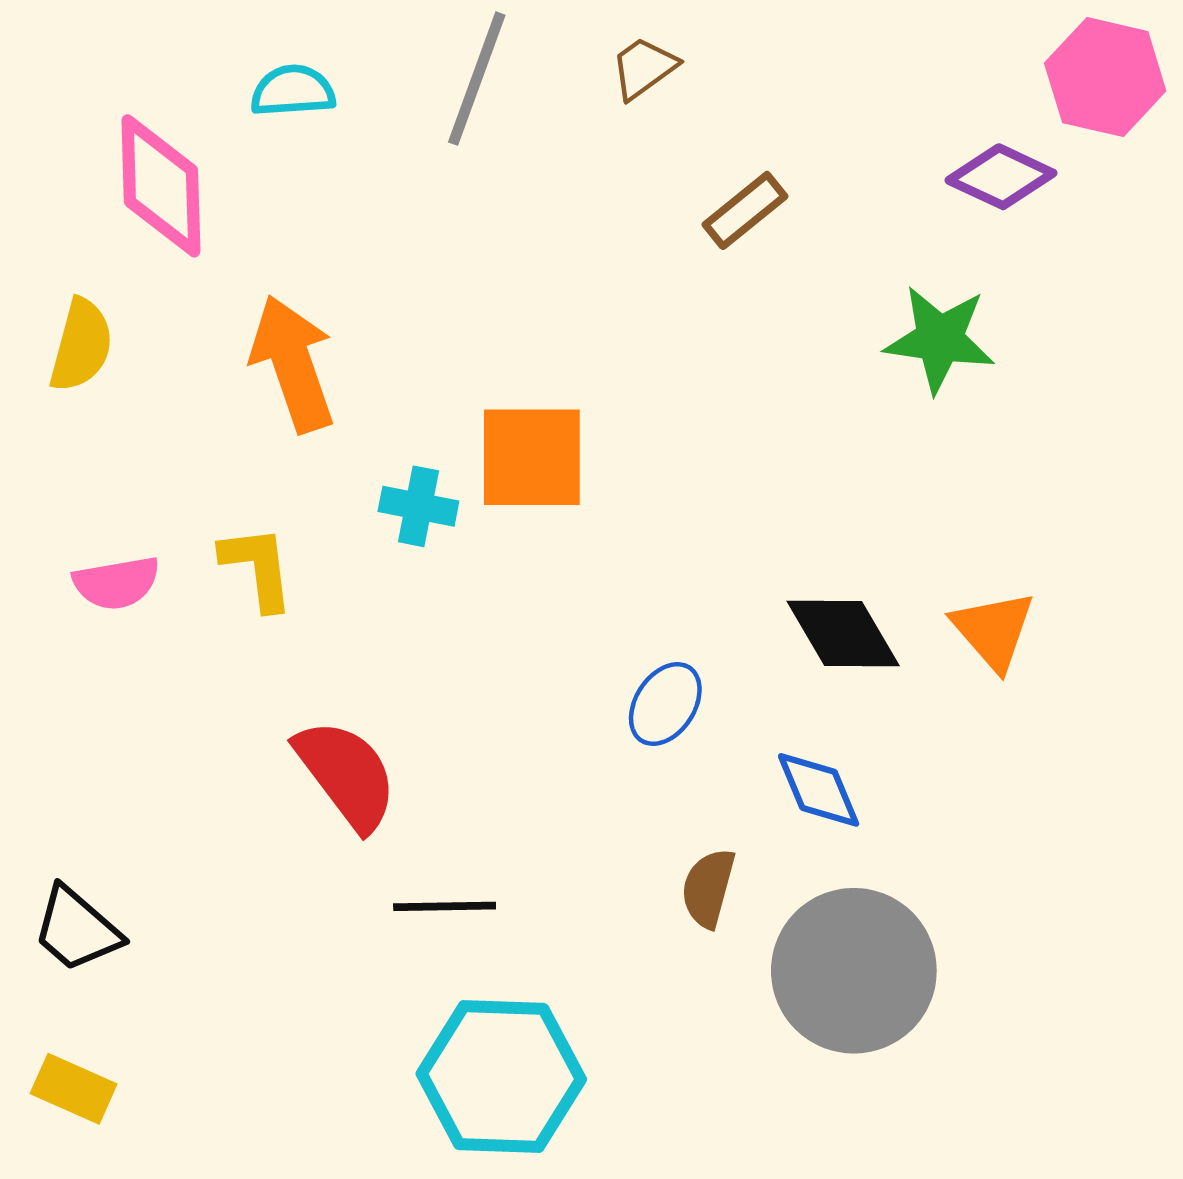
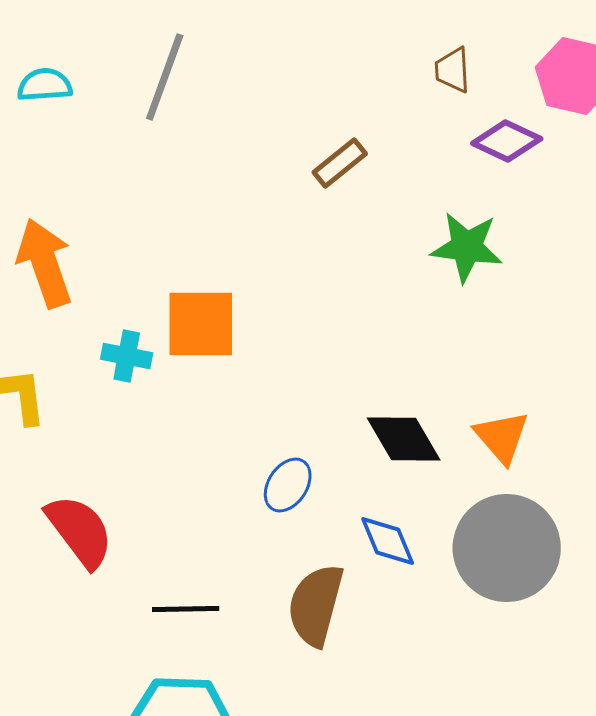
brown trapezoid: (644, 68) -> (453, 70), moved, turned -57
brown semicircle: (708, 888) -> (316, 605), size x1.6
black line: (445, 906) -> (186, 609), moved
gray circle: (854, 971) -> (507, 548), moved

